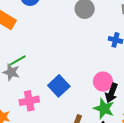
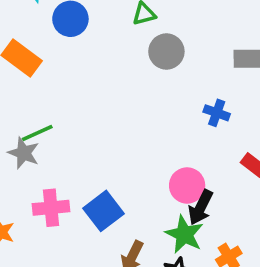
blue square: (59, 86) -> (104, 211), moved

